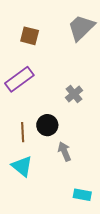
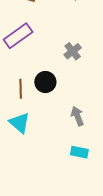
gray arrow: (64, 151) -> (77, 116), moved

